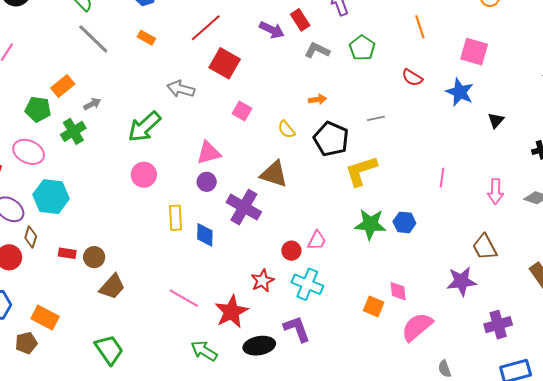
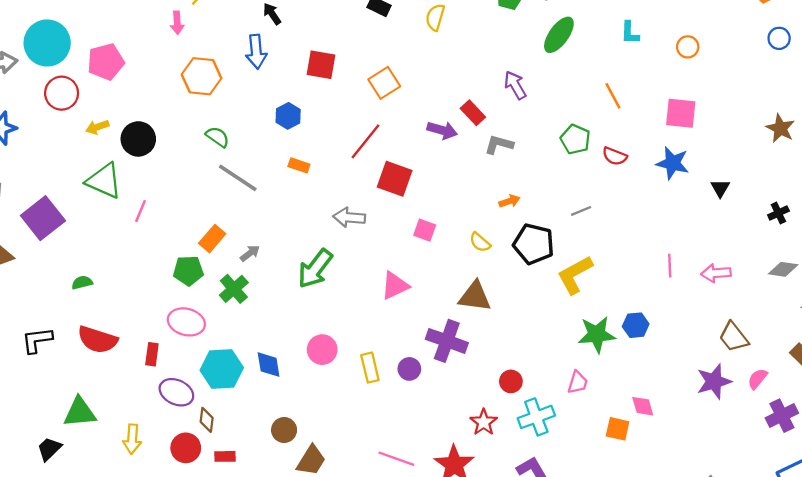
green pentagon: (362, 48) -> (575, 139), moved
pink circle: (144, 175) -> (322, 350), moved
purple circle: (207, 182) -> (409, 369), moved
pink arrow: (496, 191) -> (716, 273), moved, turned 95
blue diamond: (205, 235) -> (269, 365), moved
pink trapezoid: (317, 240) -> (578, 382), moved
red rectangle: (67, 253) -> (225, 456), moved
cyan cross: (307, 284) -> (536, 417), turned -32
purple cross: (498, 325) -> (782, 416), moved
pink semicircle: (417, 327) -> (757, 379), moved, size x0.6

